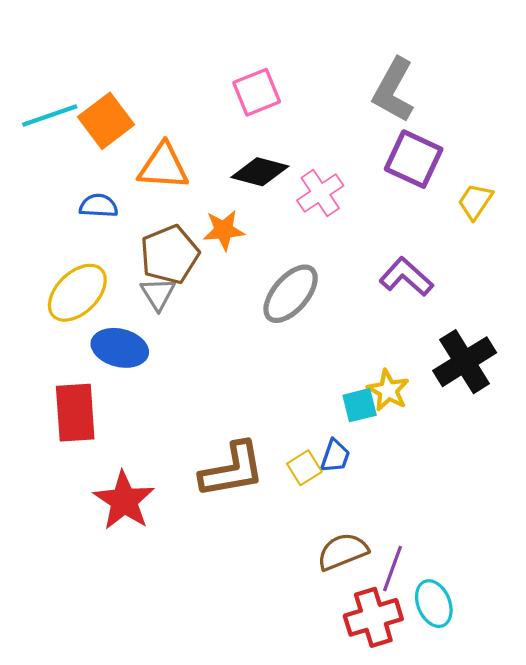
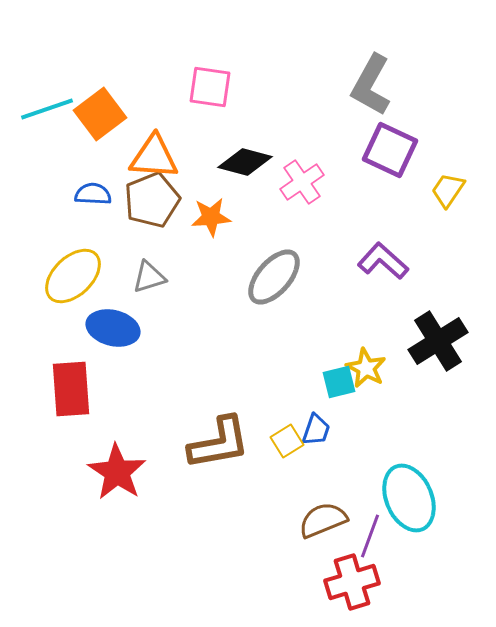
pink square: (257, 92) -> (210, 87), moved, turned 30
brown pentagon: (170, 255) -> (152, 200), moved
gray triangle: (158, 294) -> (149, 277), turned 45
cyan ellipse: (434, 604) -> (409, 498), moved, size x1.5

